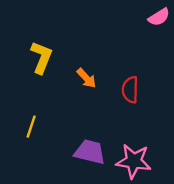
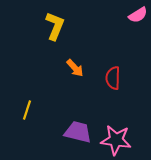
yellow L-shape: (41, 57) -> (55, 26), moved

